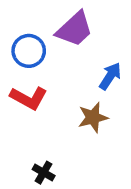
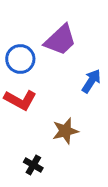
brown star: (93, 117) -> (65, 131), moved

